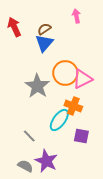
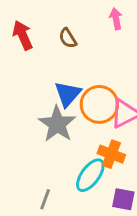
brown semicircle: (44, 29) -> (68, 38), turned -88
blue triangle: (44, 43) -> (68, 94), moved
gray line: (29, 136) -> (45, 199), turned 64

